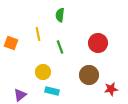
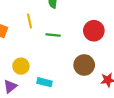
green line: (60, 47) -> (53, 35), turned -64
yellow circle: (43, 72) -> (21, 66), moved

